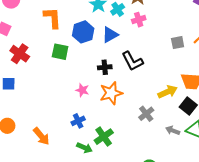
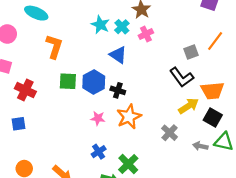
orange L-shape: (52, 18) -> (54, 47), turned 30
blue hexagon: (83, 32) -> (94, 82), moved
blue triangle: (110, 35) -> (118, 55), turned -48
black L-shape: (132, 61) -> (182, 77), moved
black cross: (105, 67) -> (118, 90), turned 32

